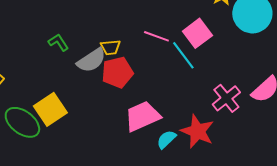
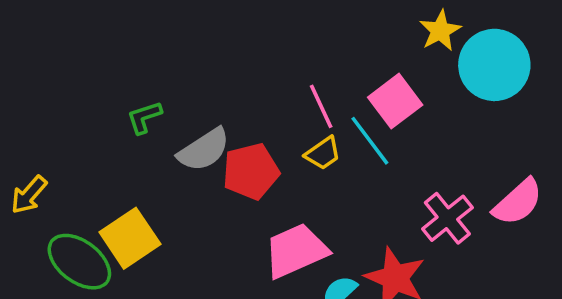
pink line: (156, 36) -> (321, 106), turned 45
green L-shape: (58, 42) -> (144, 117), turned -75
yellow trapezoid: (110, 47) -> (323, 153), moved, turned -30

